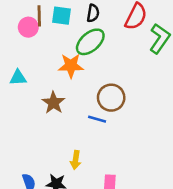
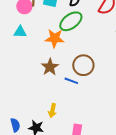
cyan triangle: (18, 78) -> (20, 32), moved
brown star: (53, 103) -> (50, 67), moved

